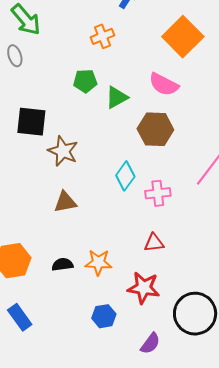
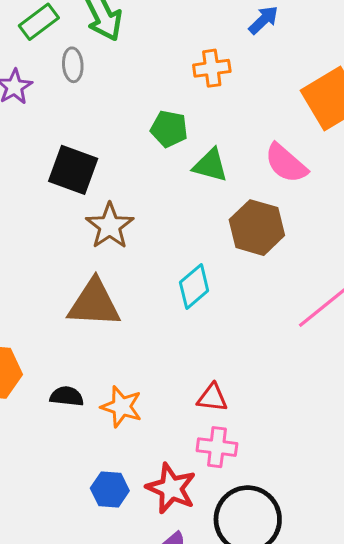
green triangle: (117, 97) -> (210, 165), turned 30
pink cross: (158, 193) -> (217, 447), moved
brown triangle: (65, 202) -> (94, 303), size x1.5
red star: (144, 288) -> (171, 488), moved

